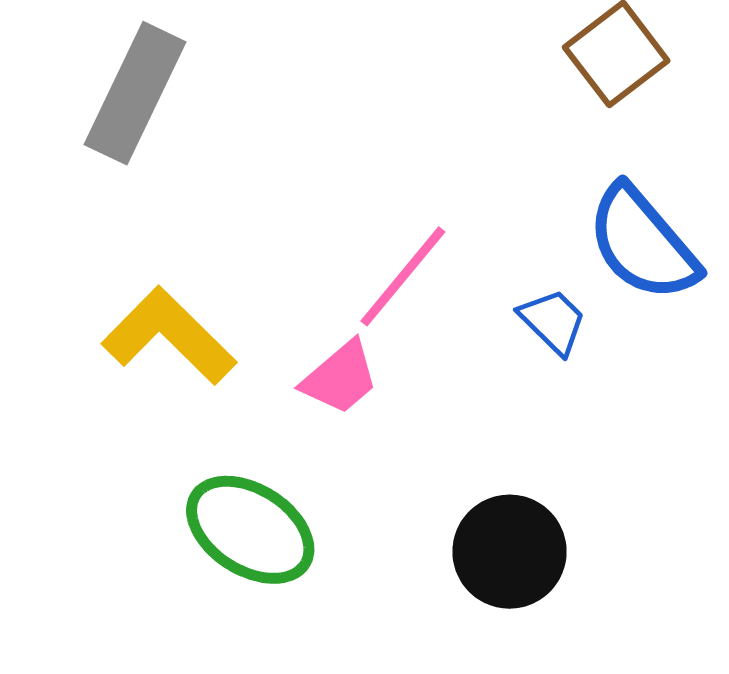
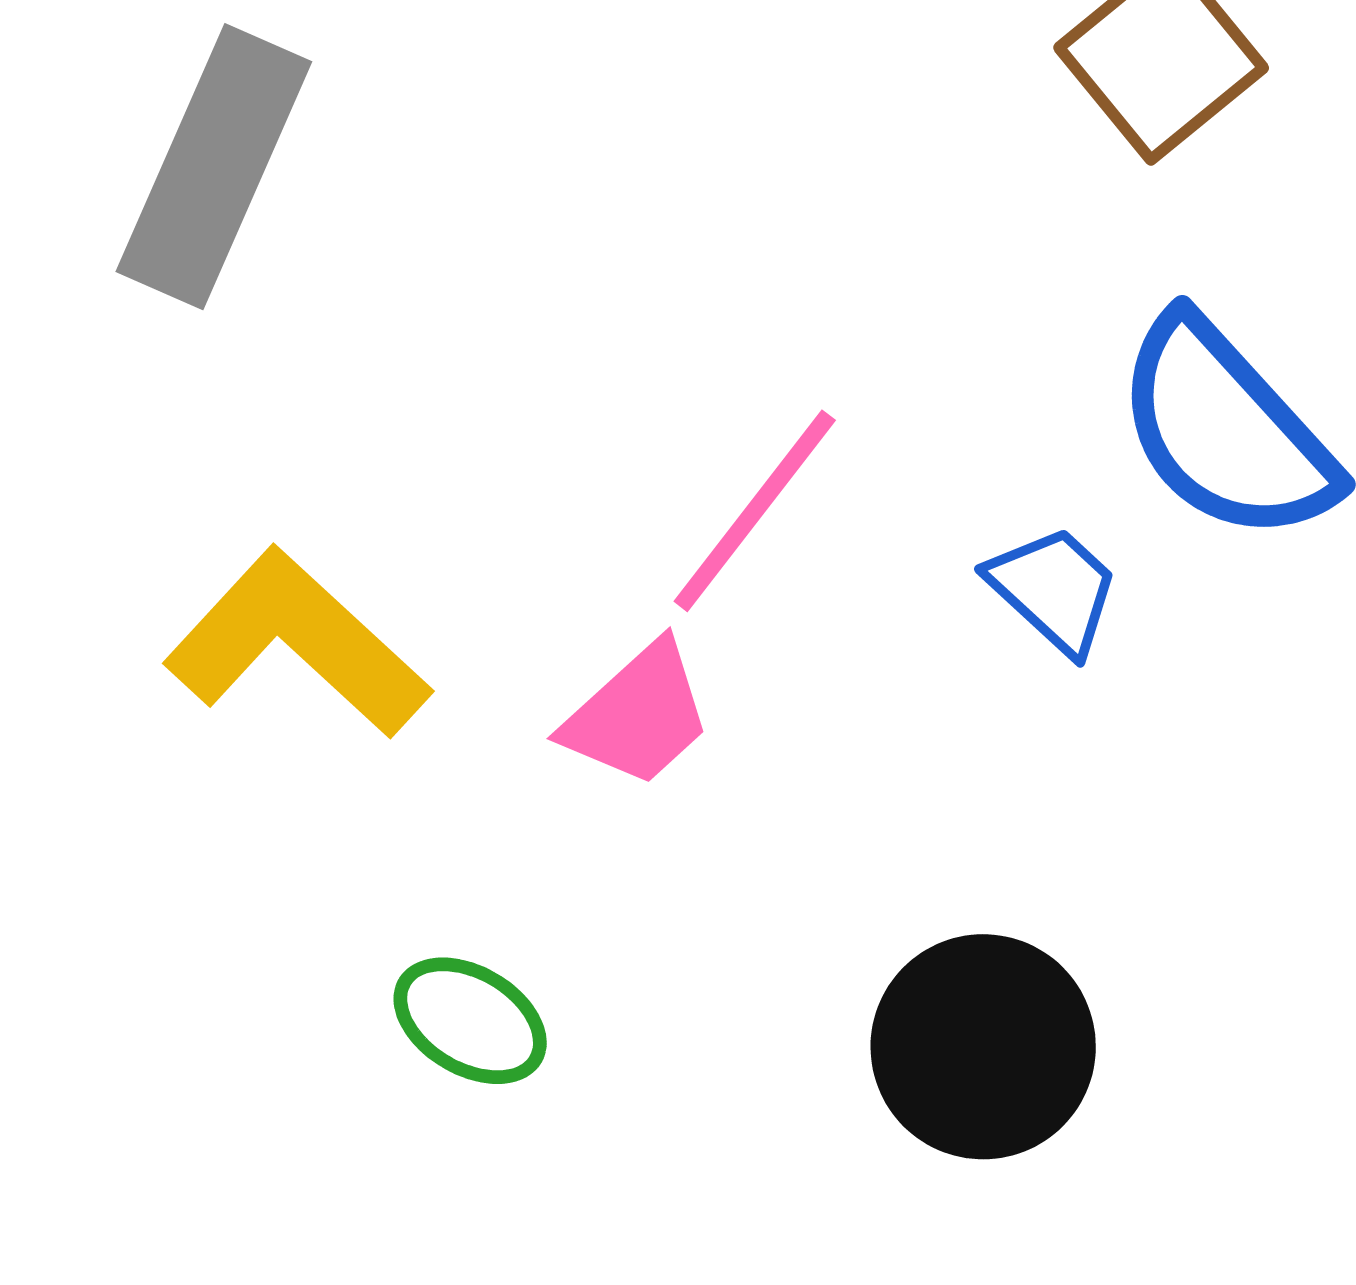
green ellipse: (250, 530) -> (470, 1021), size x0.6

